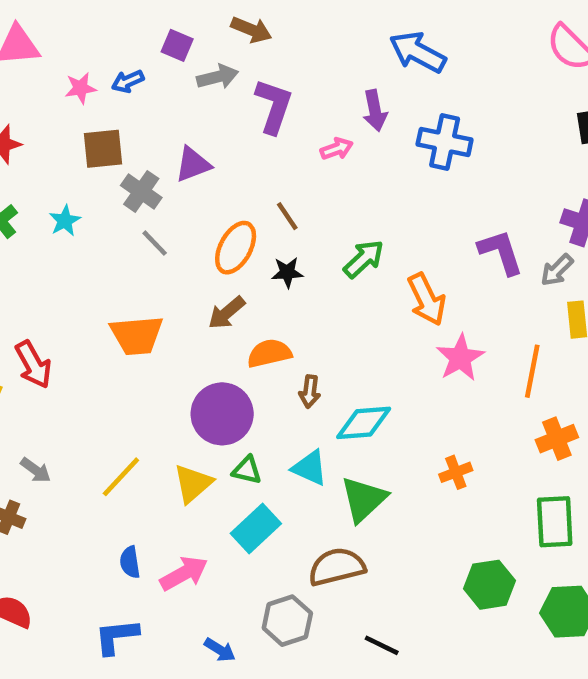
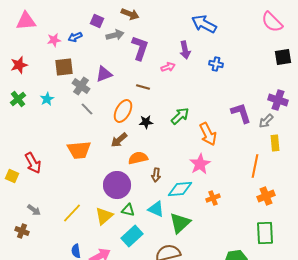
blue cross: (445, 142) -> (216, 64), size x0.6
brown line: (287, 216) -> (143, 87), moved, turned -40
pink star: (460, 358) -> (200, 164), moved
orange cross: (456, 472) -> (213, 198), moved

